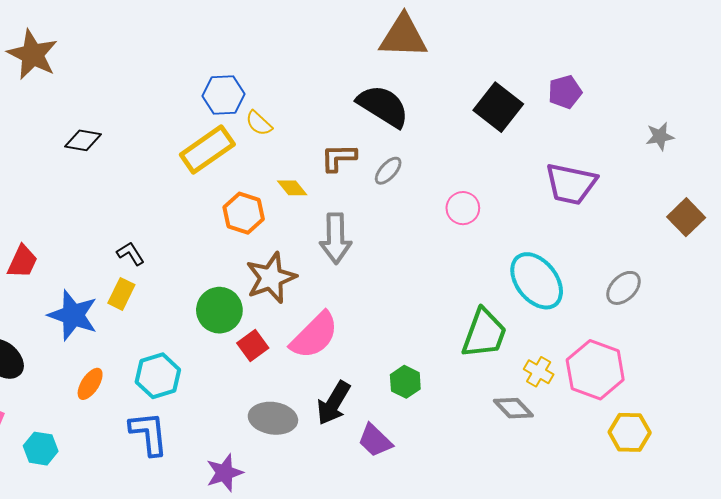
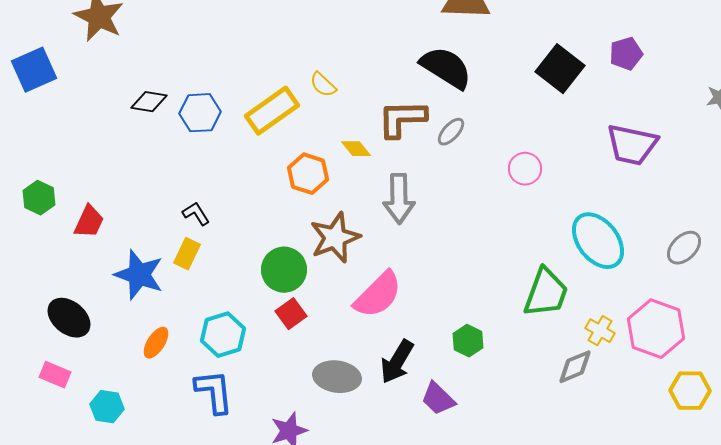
blue hexagon: (223, 95) -> (200, 113), moved
brown L-shape: (339, 158) -> (402, 119), size x1.4
red square: (253, 345) -> (291, 314), moved
gray diamond: (513, 408) -> (575, 367), turned -69

